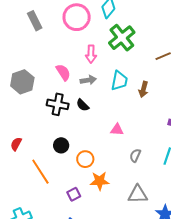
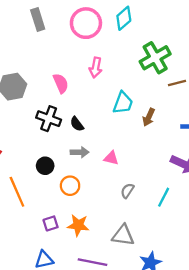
green cross: (122, 38) -> (155, 58), moved
gray arrow: (88, 80) -> (80, 152), moved
orange star: (100, 181) -> (78, 225), moved

